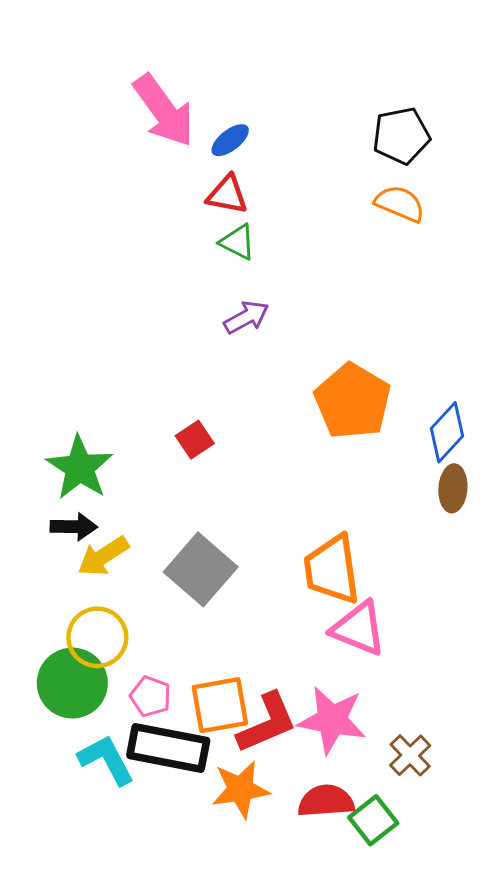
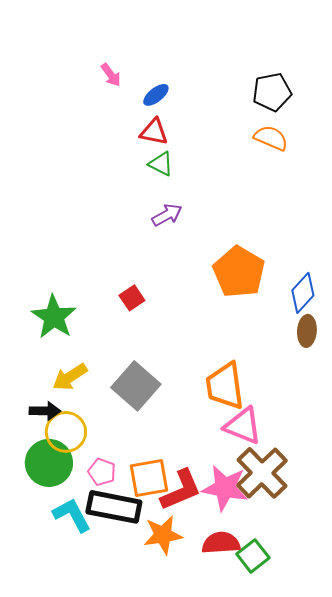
pink arrow: (164, 111) -> (111, 75), size x0.5
black arrow: (74, 527) -> (45, 411), moved
brown cross: (410, 755) -> (262, 473), moved, size x1.8

